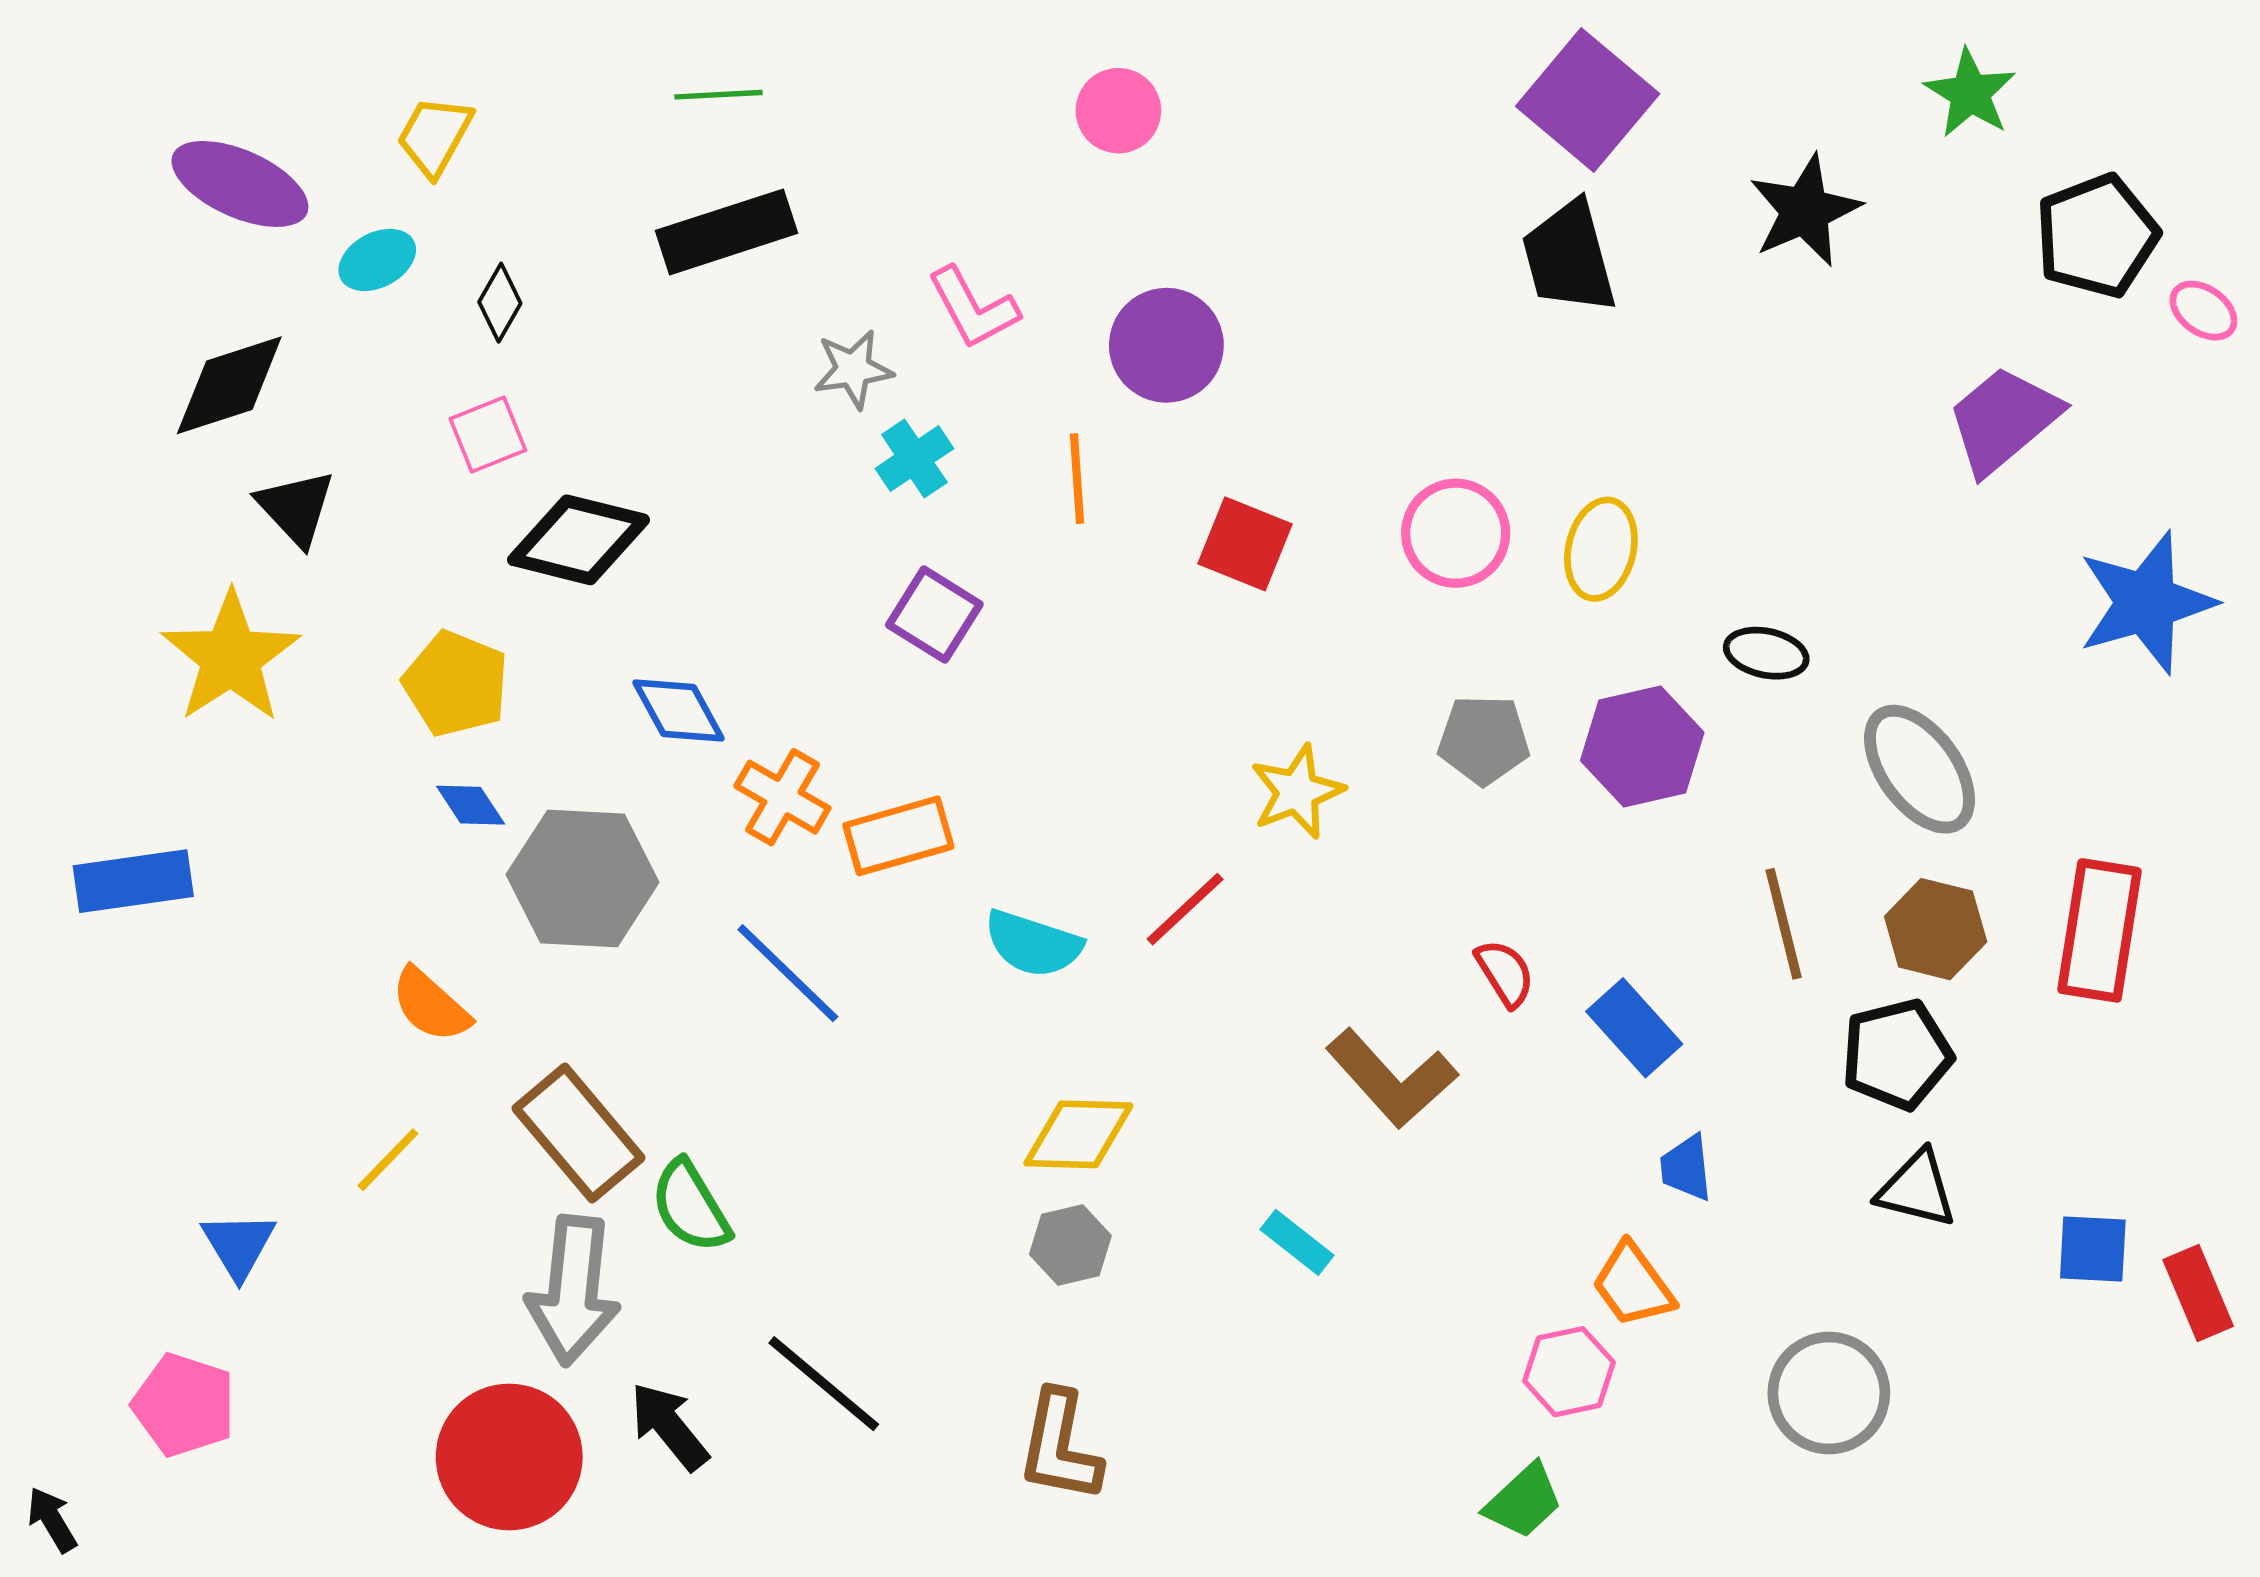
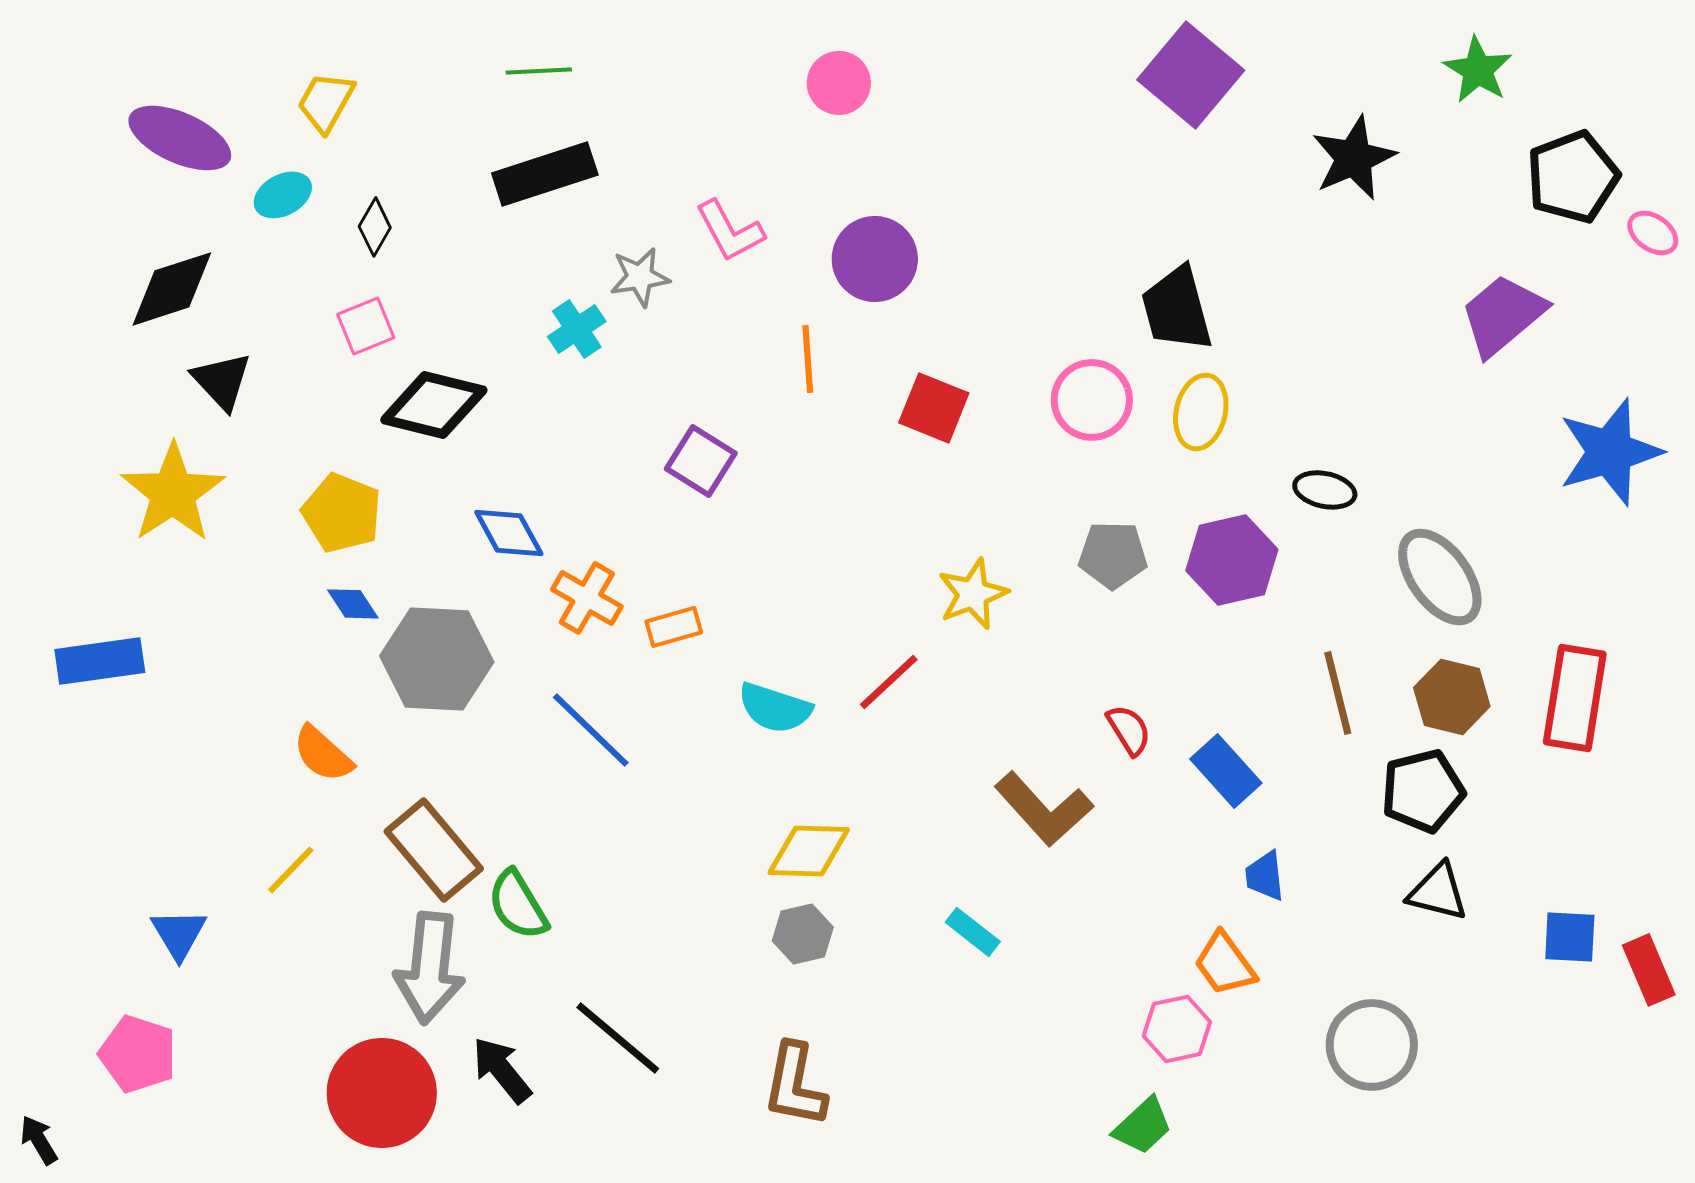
black trapezoid: (1569, 257) -> (1177, 309), moved
cyan cross: (914, 459) -> (577, 329), moved
orange rectangle: (898, 836) -> (674, 627), size x0.7

